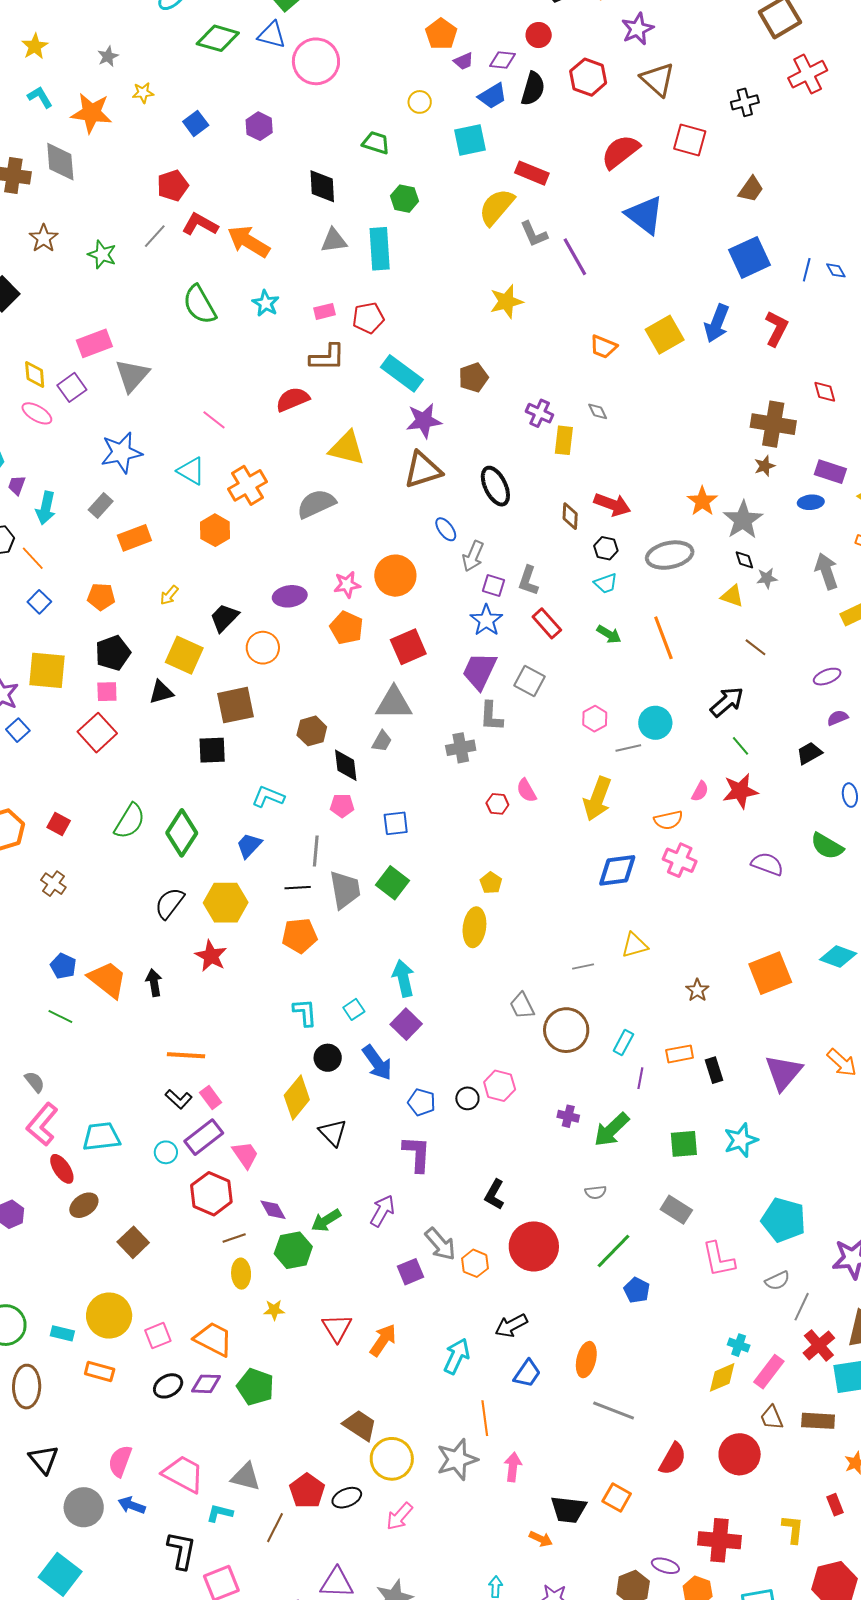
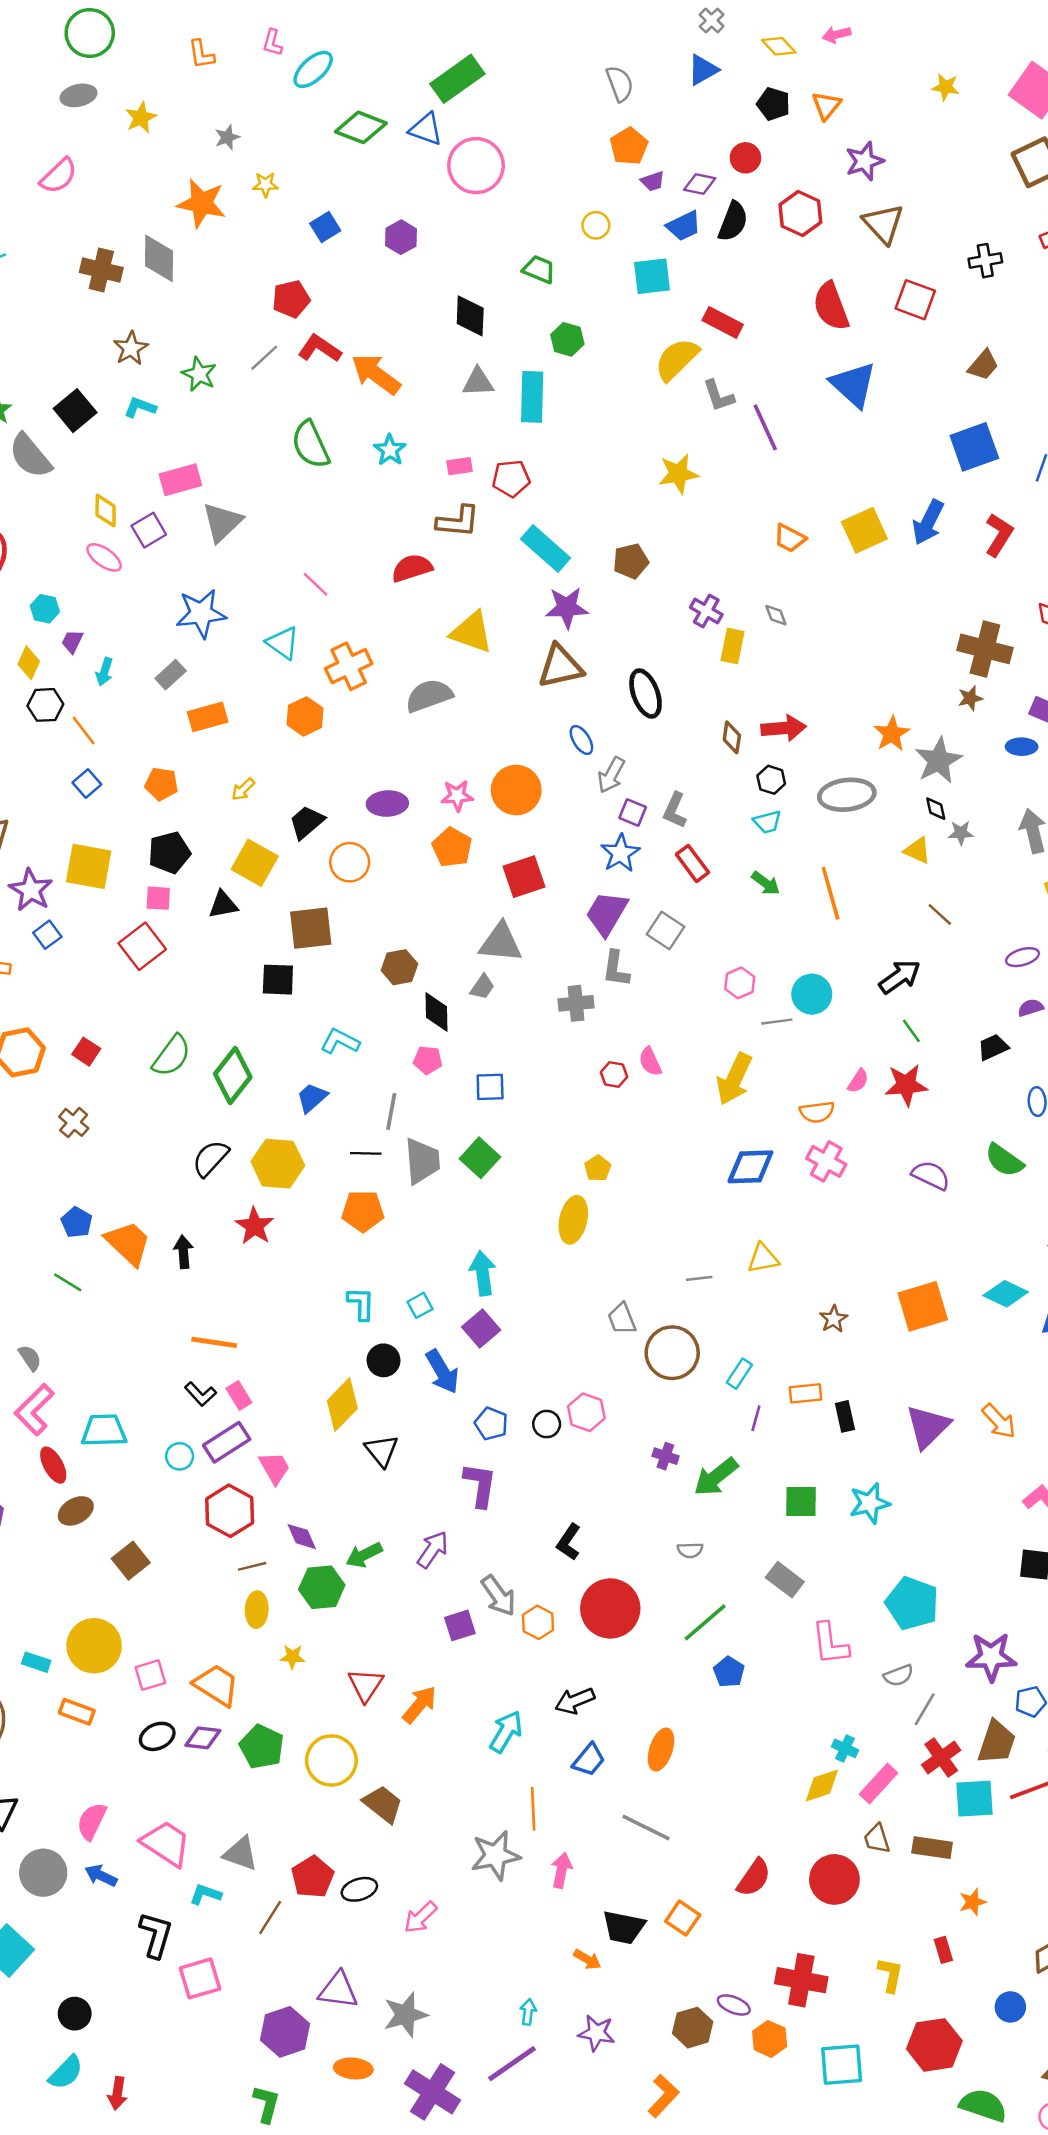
cyan L-shape: (40, 97) -> (140, 407), moved, turned -44
red semicircle: (620, 152) -> (831, 306), turned -78
red arrow: (612, 505) -> (784, 728), turned -30
cyan arrow: (46, 508) -> (104, 672), size x0.7
gray line: (614, 1410) -> (646, 1828), moved
yellow circle: (392, 1459) -> (331, 1760), moved

